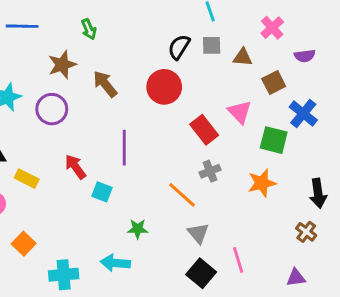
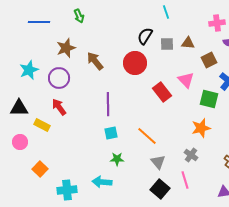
pink cross: (272, 28) -> (217, 23), moved, turned 35
green arrow: (89, 29) -> (79, 16), moved
gray square: (212, 45) -> (167, 44), moved
red arrow: (75, 167) -> (59, 107), moved
gray cross: (210, 171) -> (191, 155), moved, turned -32
cyan square: (102, 192) -> (111, 133), moved, turned -32

